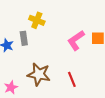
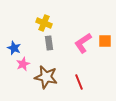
gray rectangle: (24, 38) -> (49, 43), moved
pink star: (11, 87) -> (23, 64), moved

